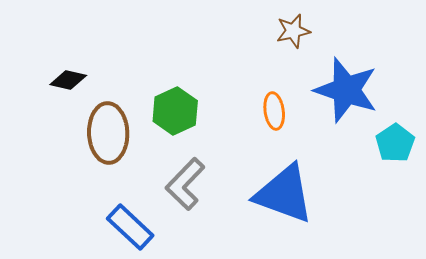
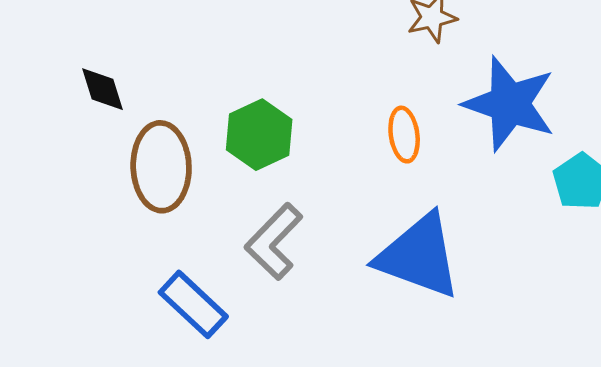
black diamond: (68, 80) -> (102, 89), turned 60

